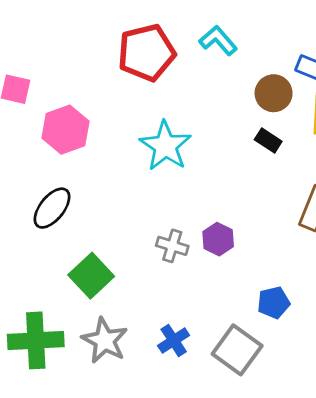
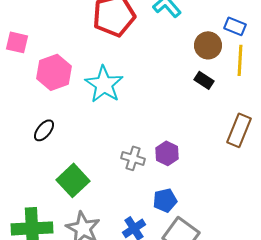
cyan star: (165, 146) -> (104, 84), moved
black ellipse: (52, 208) -> (44, 130), size x0.7
blue pentagon: (274, 303) -> (165, 200), moved

